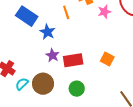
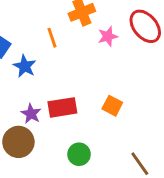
purple star: (52, 55) -> (31, 114), moved
green circle: (77, 89) -> (79, 154), moved

